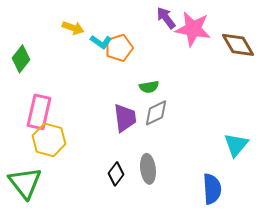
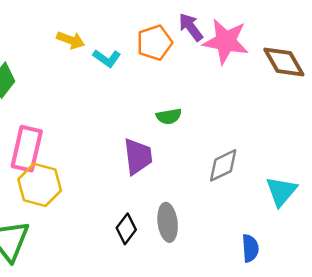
orange pentagon: (119, 48) -> (155, 43), moved
gray diamond: (156, 113) -> (223, 165), moved
blue semicircle: (212, 189) -> (250, 248), size x0.7

